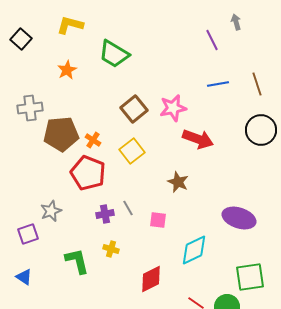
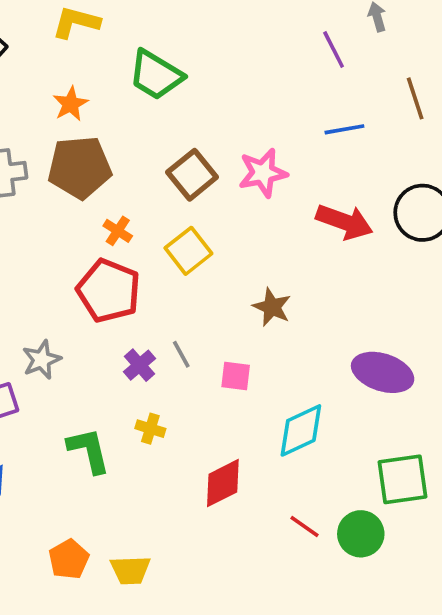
brown line: (257, 84) -> (415, 98), moved
brown pentagon: (61, 134) -> (80, 167), moved
red arrow: (198, 139) -> (344, 222), moved
purple cross: (105, 214) -> (139, 365), turned -30

